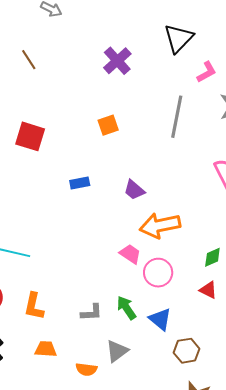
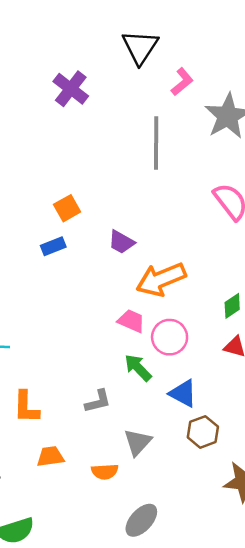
orange square: (108, 125) -> (67, 208), moved
green arrow: (126, 308) -> (138, 368), moved
brown hexagon: (187, 351) -> (203, 432), moved

